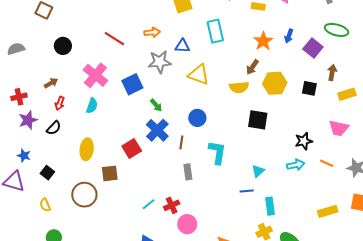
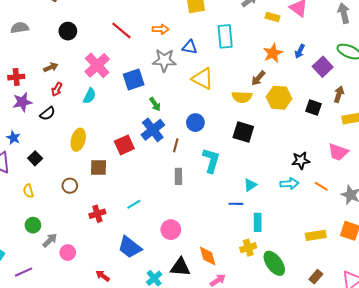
black square: (258, 120) -> (243, 132), moved
brown circle: (84, 195) -> (70, 186), size x0.6
red cross: (172, 205) -> (97, 214), moved

